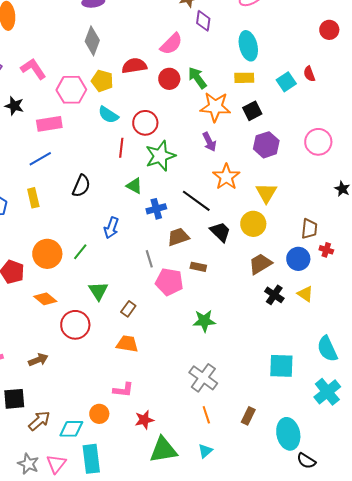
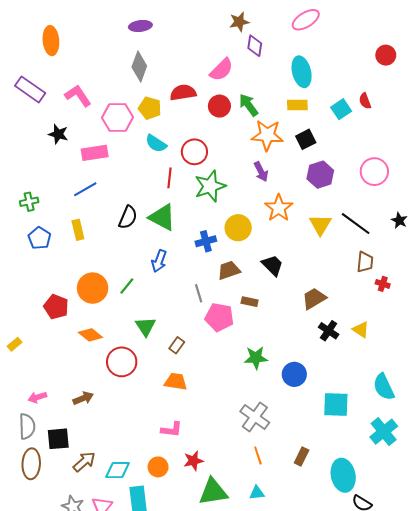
green triangle: (134, 186) -> (162, 217), moved, size x1.6
black line: (196, 201) -> (356, 224), moved
yellow circle: (253, 224) -> (238, 228), moved
blue circle: (298, 259) -> (294, 374), moved
orange circle: (99, 414) -> (158, 467), moved
cyan triangle: (205, 451) -> (257, 493), turned 35

